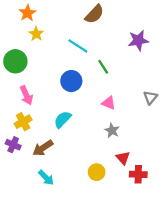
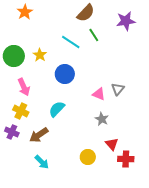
yellow star: (36, 34) -> (40, 55), moved
purple star: (138, 40) -> (126, 21), moved
green line: (103, 67) -> (94, 35), moved
gray triangle: (150, 98) -> (118, 89), moved
yellow cross: (23, 122) -> (21, 111), turned -35

